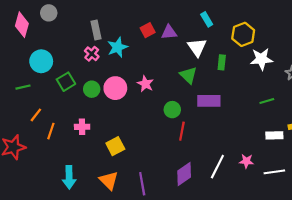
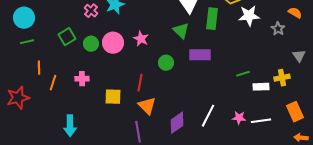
cyan circle: (41, 61) -> (24, 18), moved
green rectangle: (222, 62) -> (212, 19), size x1.5
green line: (267, 101) -> (243, 74), moved
orange line: (36, 115) -> (39, 68), turned -40
red line: (182, 131) -> (140, 83), moved
yellow square: (115, 146) -> (113, 97), turned 30
pink star: (246, 161) -> (239, 118), moved
orange triangle: (109, 180) -> (147, 106), moved

